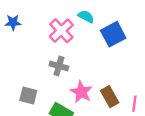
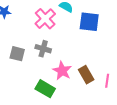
blue square: (113, 34) -> (89, 22), turned 35
gray square: (28, 95) -> (17, 54), moved

